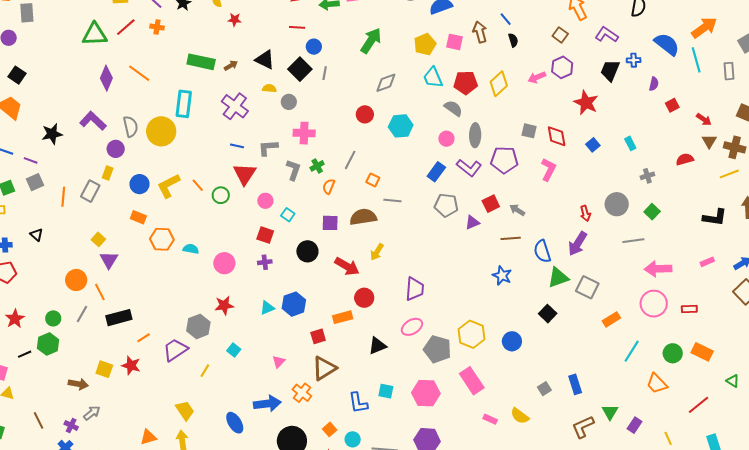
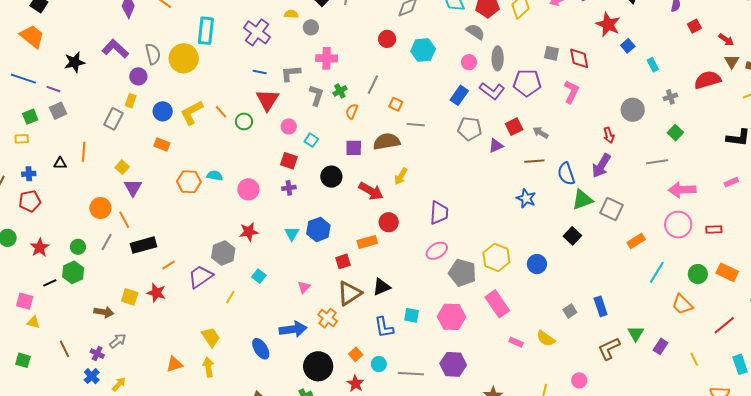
blue square: (593, 145) -> (628, 46), moved
red semicircle: (685, 159) -> (708, 80), size x1.5
orange line: (63, 197) -> (84, 152), moved
gray circle: (617, 204) -> (633, 110), moved
black triangle: (36, 235) -> (60, 163), turned -40
orange hexagon: (162, 239) -> (189, 182), moved
cyan triangle: (267, 308) -> (292, 234), turned -35
black triangle: (377, 346) -> (381, 287), moved

